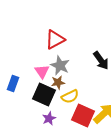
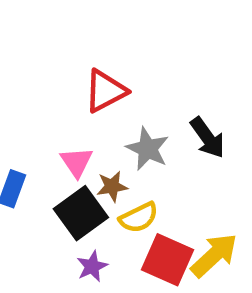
gray star: (60, 65) -> (148, 149), moved
black square: (44, 94) -> (81, 213), turned 30

